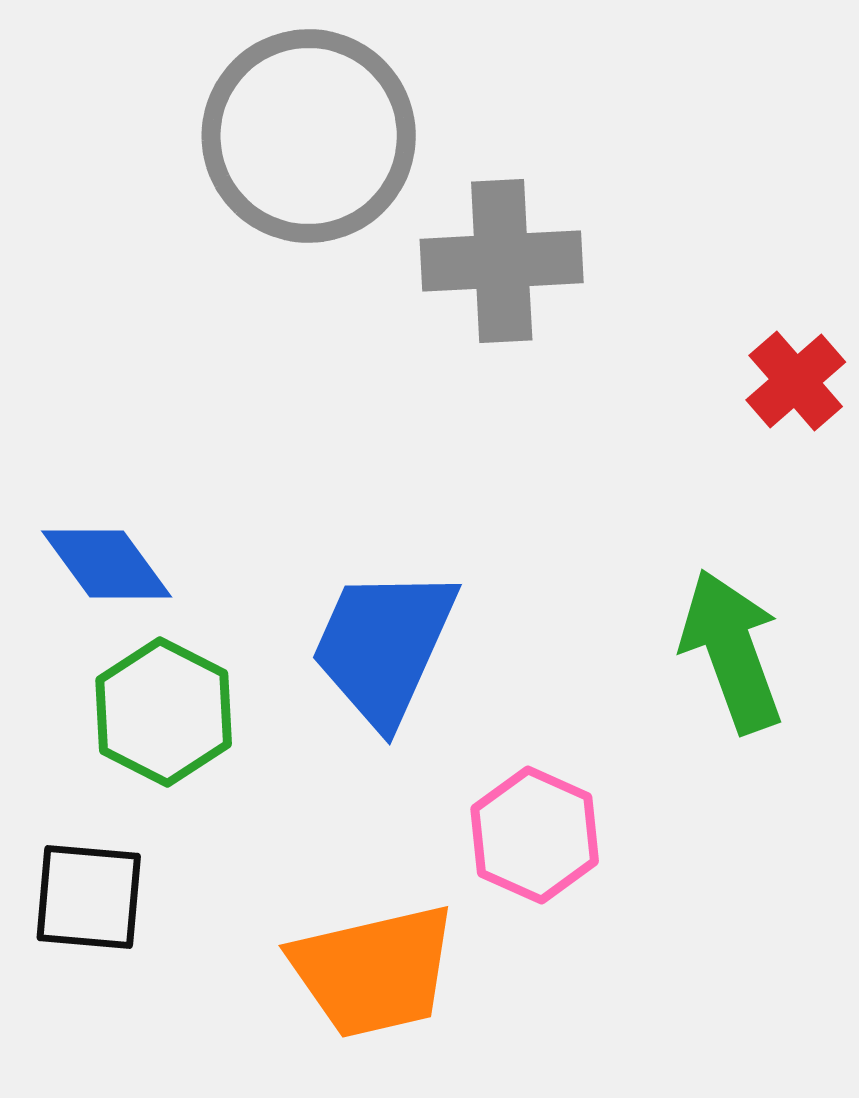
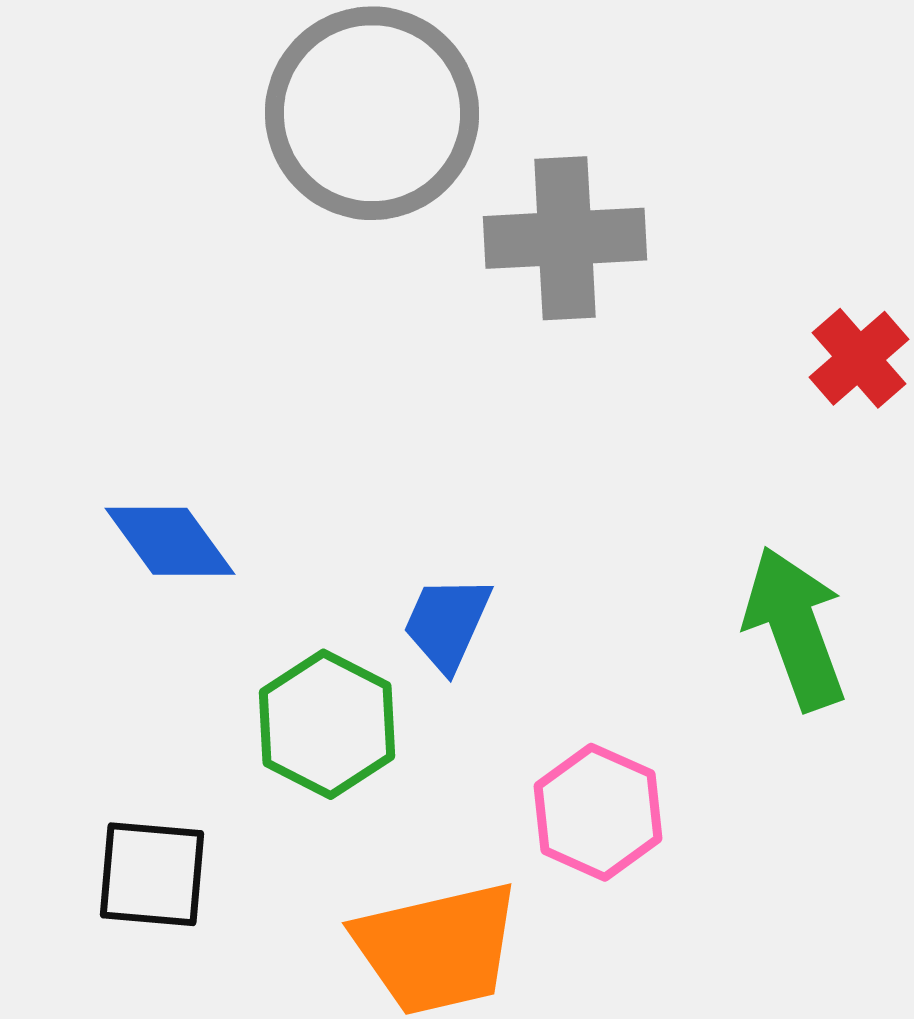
blue trapezoid: (384, 646) -> (447, 623), size x0.6
green hexagon: (164, 712) -> (327, 724), moved

